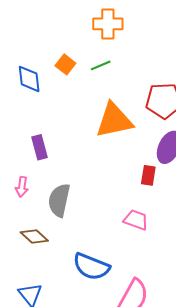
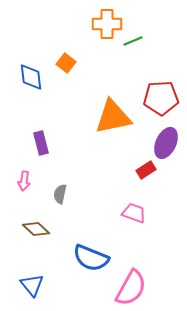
green line: (101, 65) -> (133, 41), moved
red rectangle: (148, 175) -> (146, 170), turned 48
gray semicircle: (59, 200) -> (60, 194), size x0.6

